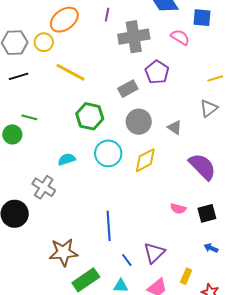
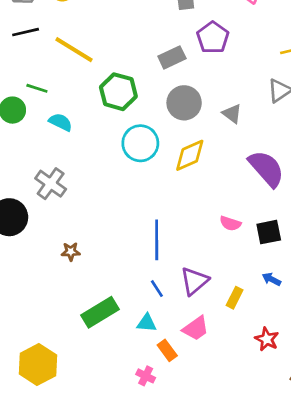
yellow line: (70, 72) -> (74, 50), moved
cyan semicircle: (67, 159) -> (61, 122), moved, turned 42
blue line: (109, 226) -> (157, 240), moved
brown star: (63, 252) -> (71, 252), moved, size x0.5
yellow rectangle: (186, 276) -> (235, 298), moved

